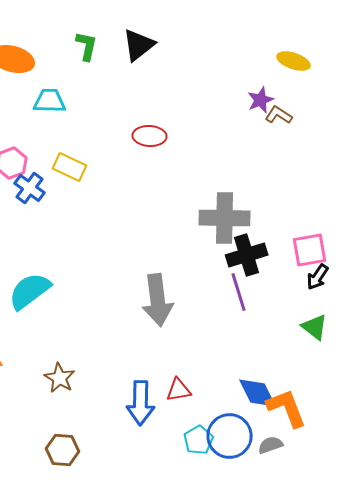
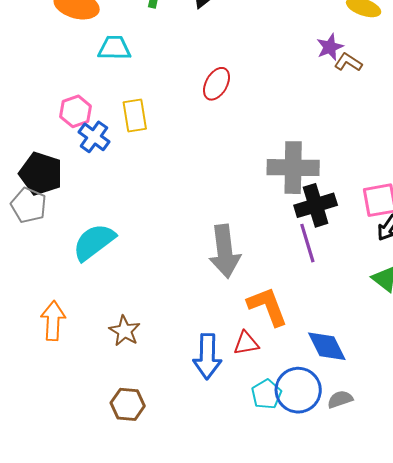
red ellipse: (150, 136) -> (216, 84), turned -64
yellow rectangle: (70, 167) -> (135, 115), turned 56
orange L-shape: (287, 408) -> (268, 306), moved

